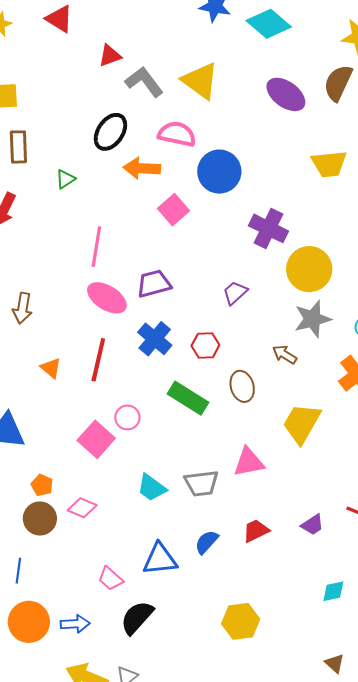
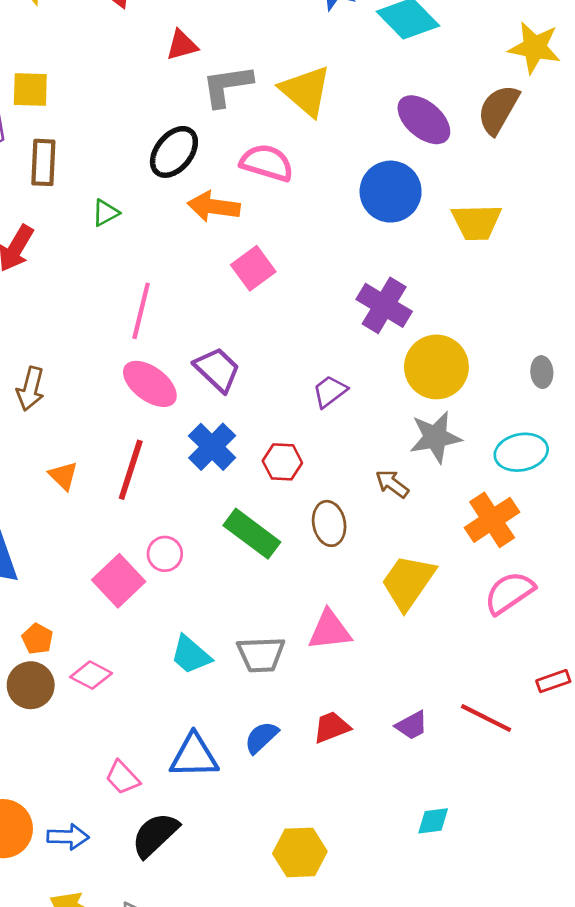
gray L-shape: (144, 82) -> (227, 86), turned -66
blue circle: (219, 172) -> (391, 192), moved
purple trapezoid: (154, 284) -> (217, 370), turned 54

